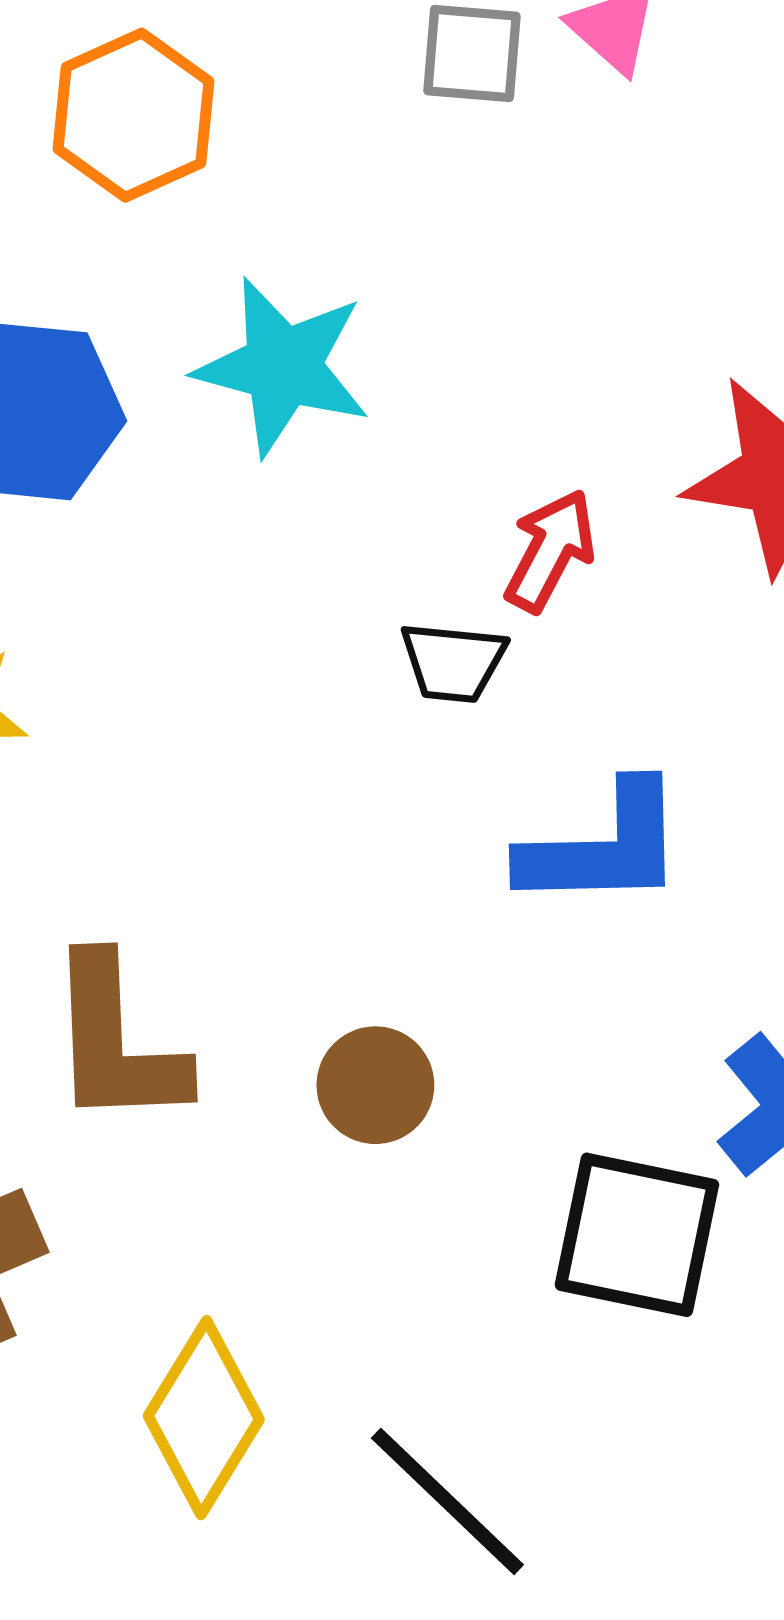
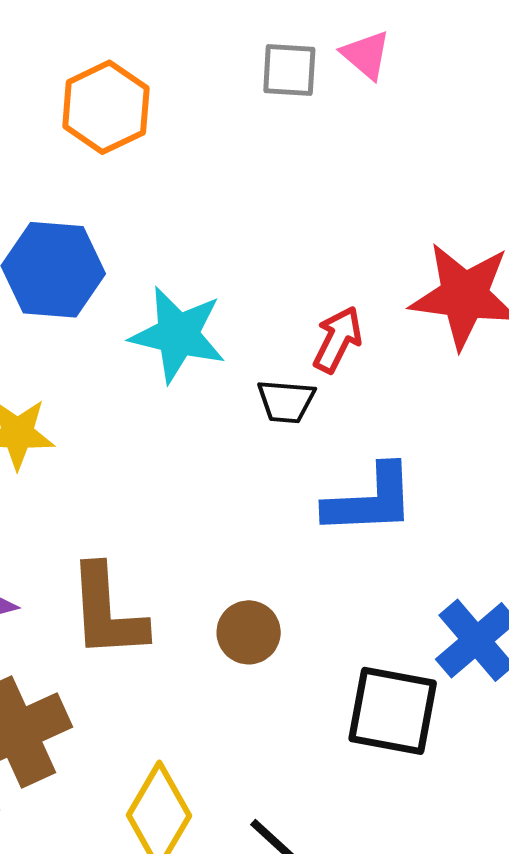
cyan star: (283, 367) -> (178, 335), moved

